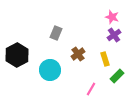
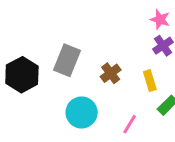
gray rectangle: (56, 33) -> (67, 60), moved, size x1.5
cyan circle: (50, 70) -> (82, 112), moved

